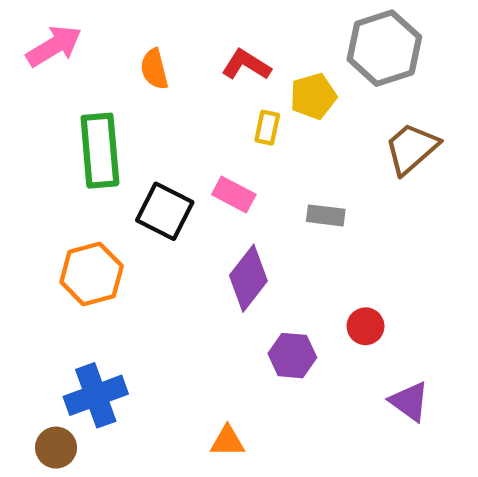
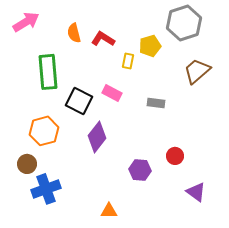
red L-shape: (246, 65) -> (103, 39), moved
purple diamond: (248, 278) -> (97, 137), moved
brown circle: (56, 448) -> (27, 164), moved

